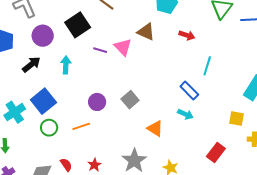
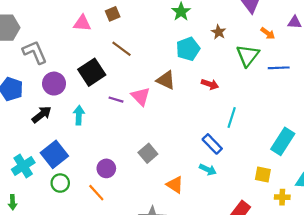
purple circle: (97, 102) -> (106, 168), moved
orange line: (81, 126) -> (96, 193), moved, turned 66

